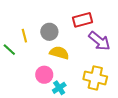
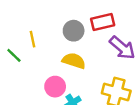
gray circle: (49, 32) -> (74, 31), moved

